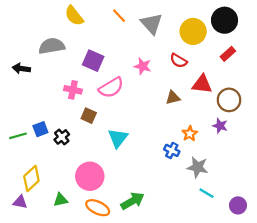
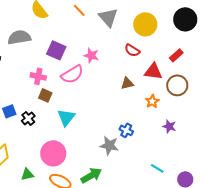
black circle: (225, 20) -> (185, 19), moved
red rectangle: (228, 54) -> (176, 55), moved
pink star: (143, 66) -> (91, 55), moved
brown square: (89, 116) -> (45, 95), moved
purple star: (220, 126) -> (169, 126), moved
orange star: (190, 134) -> (152, 101), moved
cyan triangle: (118, 138) -> (66, 117), moved
gray star: (198, 167) -> (109, 145), moved

